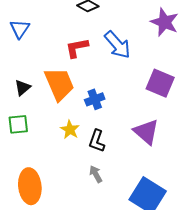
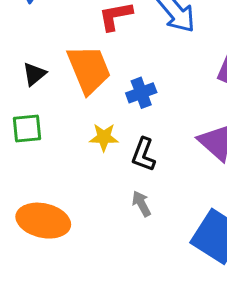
yellow star: (70, 130) -> (104, 137), turned -30
orange ellipse: (30, 186) -> (43, 221), turned -72

